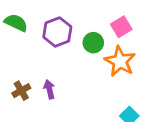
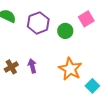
orange star: (120, 61) -> (70, 69), moved

